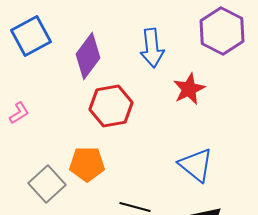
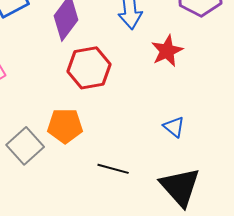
blue triangle: (196, 165) -> (174, 127), size x0.6

